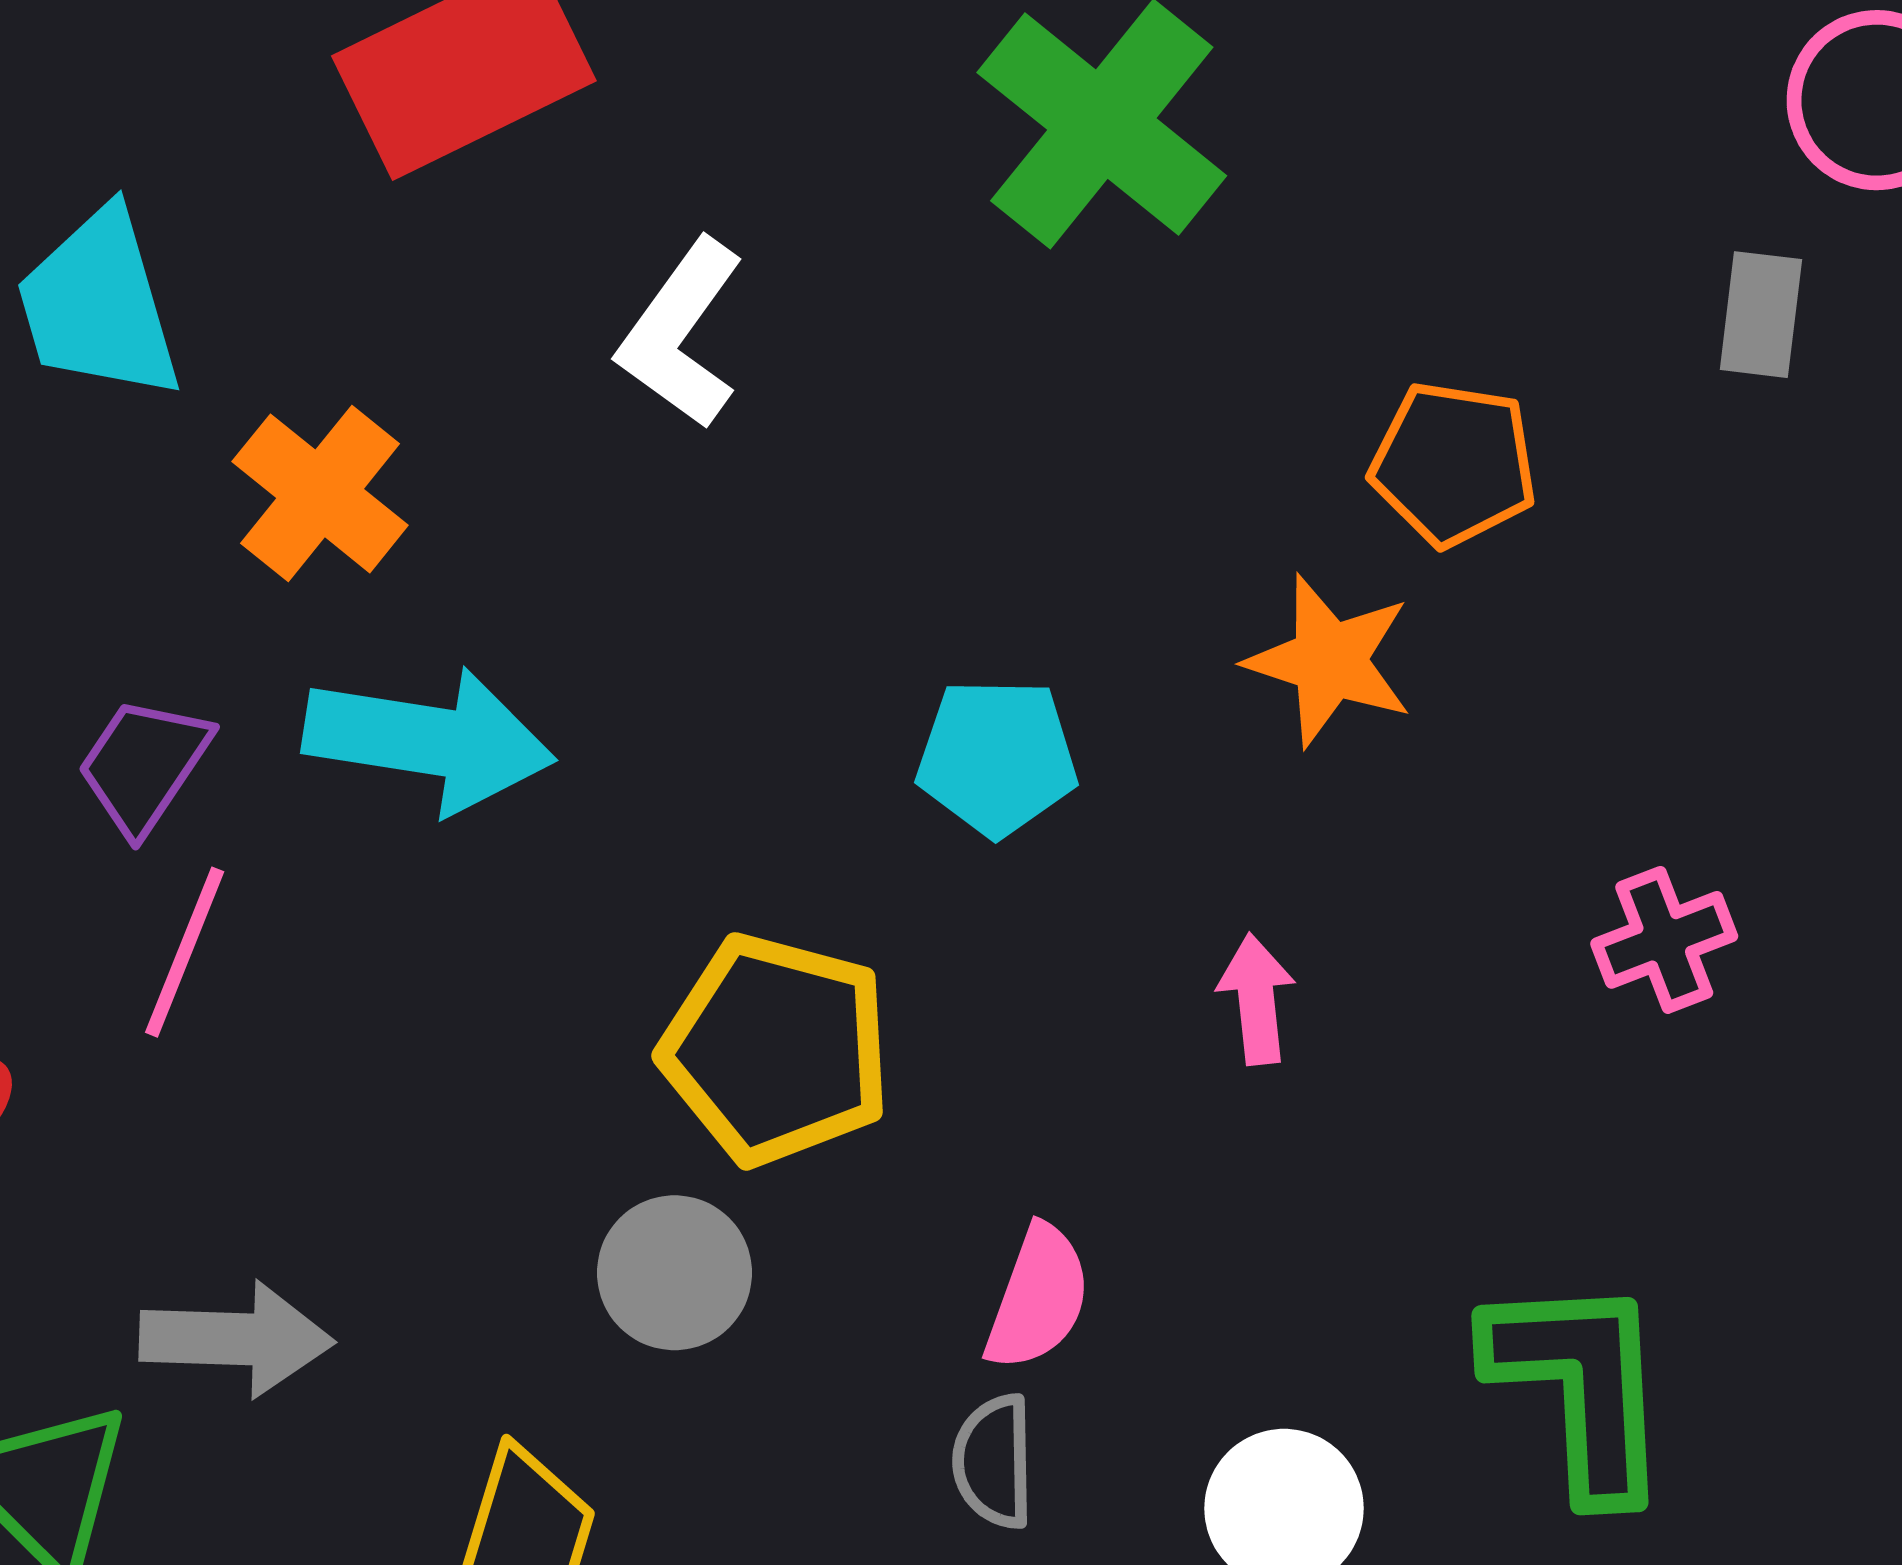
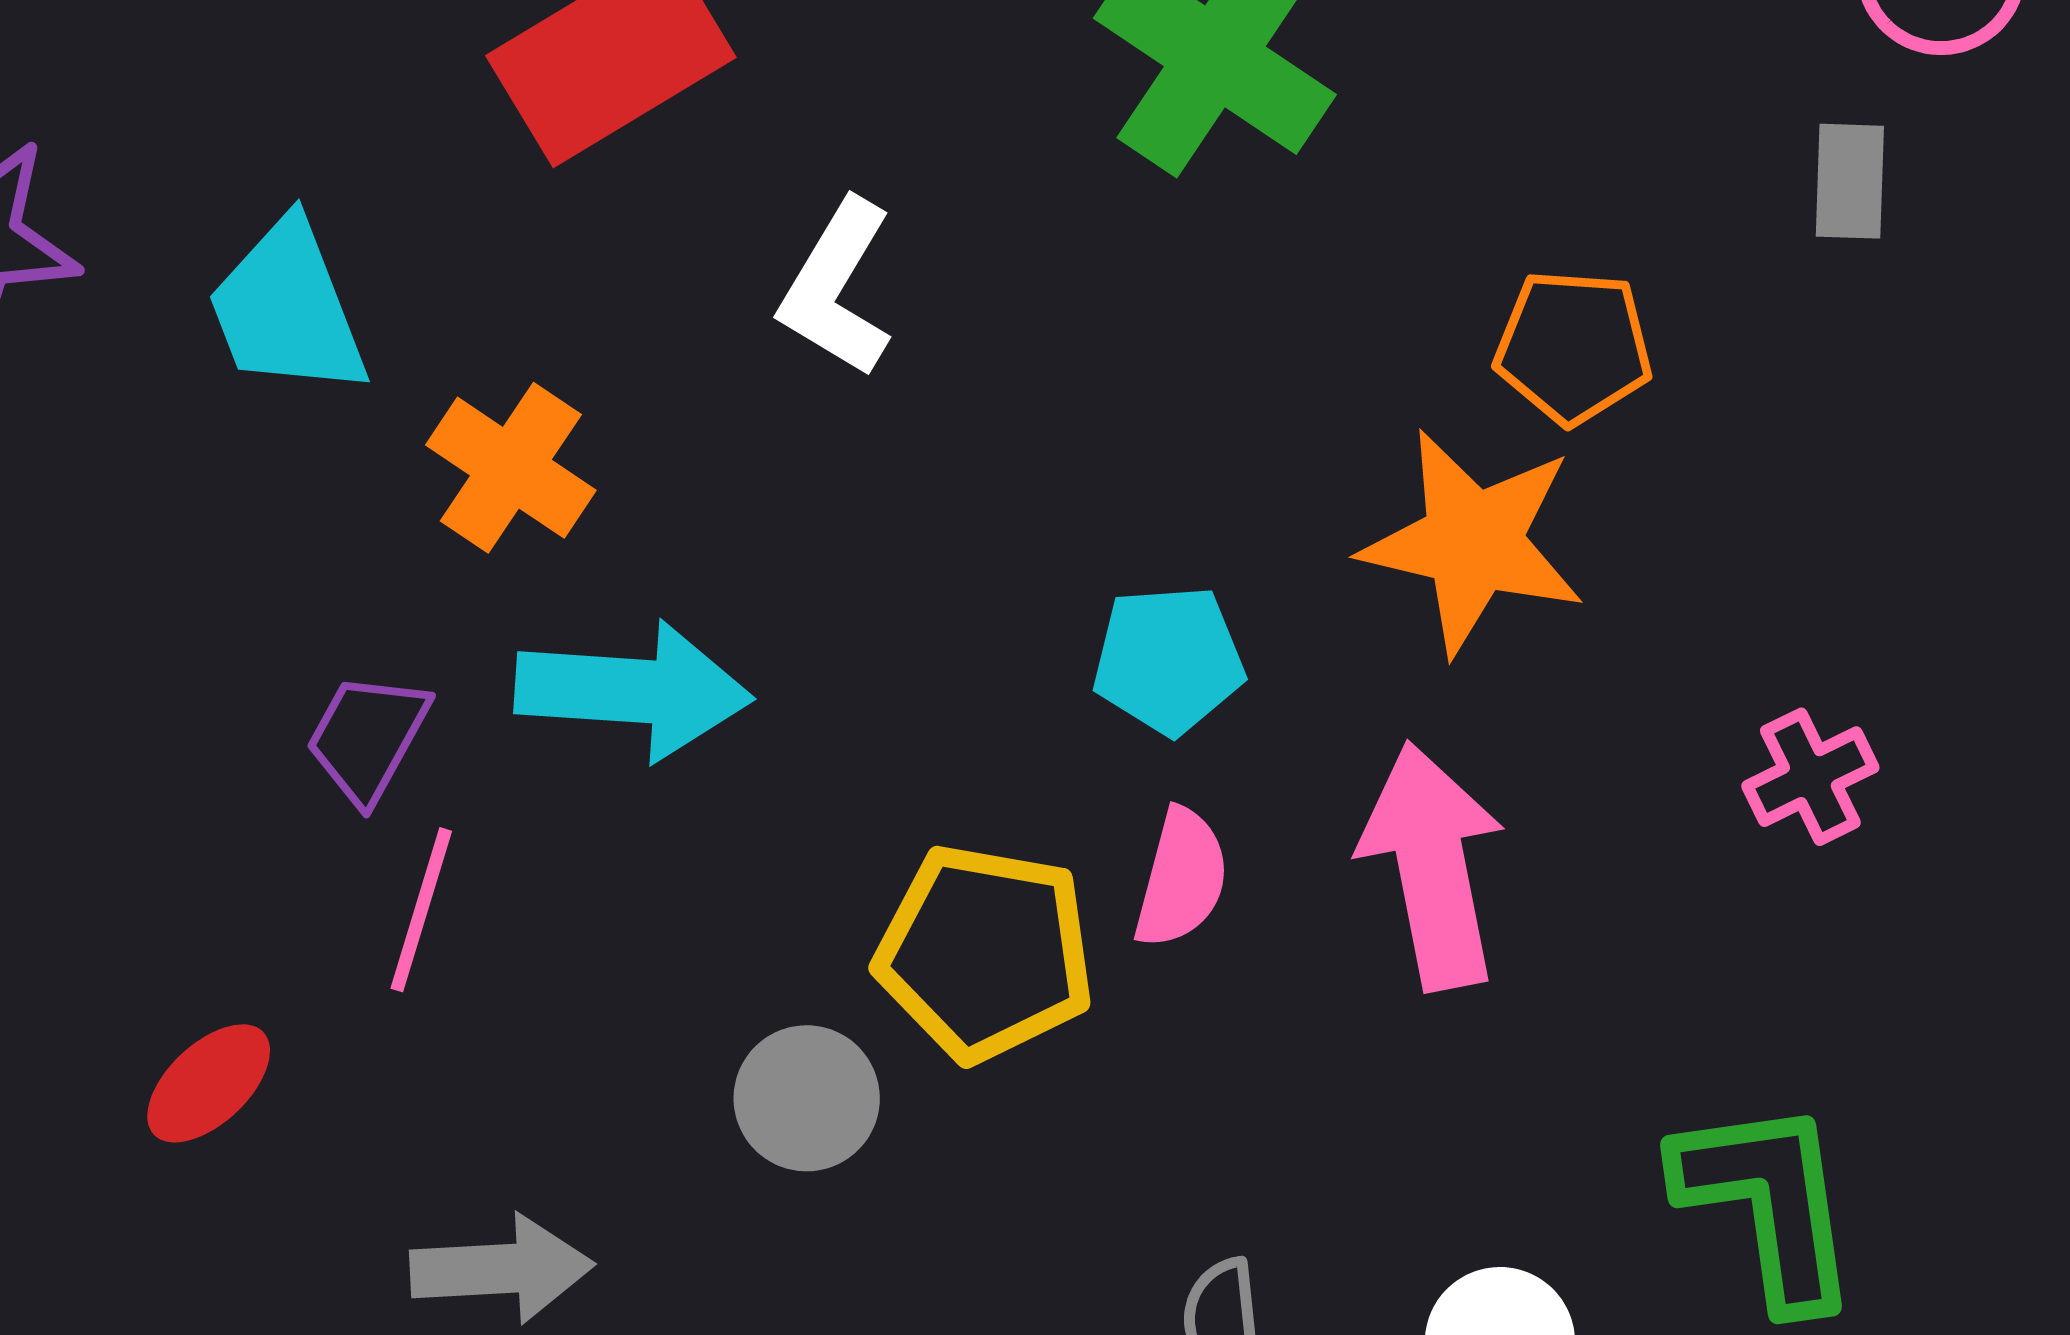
orange star: (1329, 661) -> (1473, 542), size x1.4
pink arrow: (1256, 999) -> (1432, 866), size x2.0
gray circle: (674, 1273) -> (807, 1098), moved
pink semicircle: (1038, 1298) -> (1181, 878), moved

